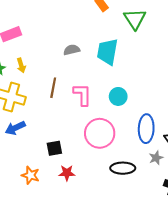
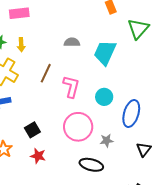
blue ellipse: (146, 129) -> (131, 114), moved
black square: (54, 148) -> (32, 130), turned -35
gray star: (156, 158) -> (107, 141), moved

